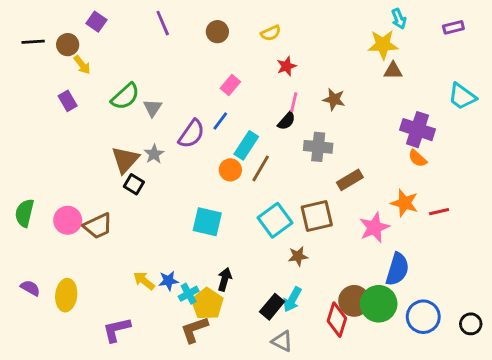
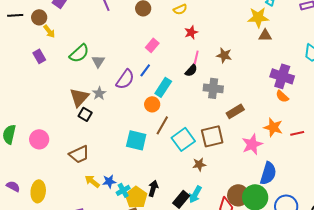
brown line: (261, 168) -> (162, 125), moved
brown trapezoid: (98, 226) -> (79, 154), moved
black arrow: (225, 279) -> (153, 188), moved

